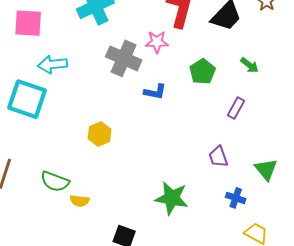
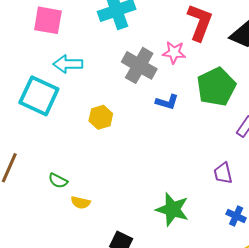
green pentagon: (202, 72) -> (216, 87), size x1.5
yellow hexagon: (100, 134) -> (101, 117), moved
green semicircle: (55, 181) -> (58, 181), size x0.7

